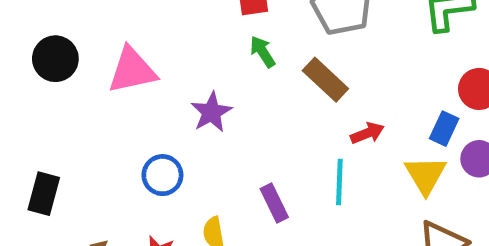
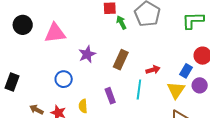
green arrow: (263, 52) -> (121, 22), moved
brown rectangle: (325, 80) -> (121, 60), moved, turned 66

